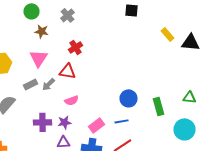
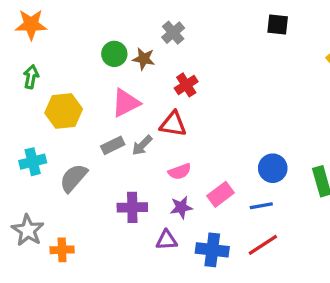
green circle: (32, 11) -> (114, 54), moved
brown star: (42, 31) -> (144, 59), moved
pink triangle: (38, 58) -> (126, 103), turned 30
purple star: (64, 122) -> (181, 207), moved
pink rectangle: (96, 125) -> (220, 194), moved

